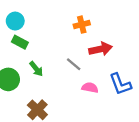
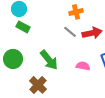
gray line: (74, 64) -> (70, 32), moved
green arrow: (36, 69) -> (49, 60), moved, size x1.5

